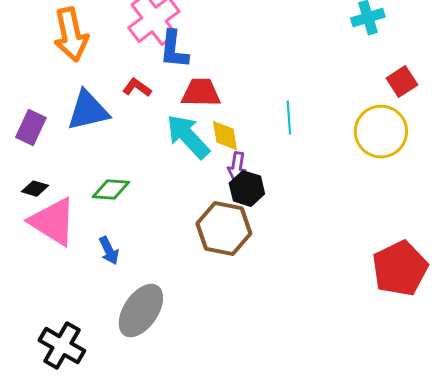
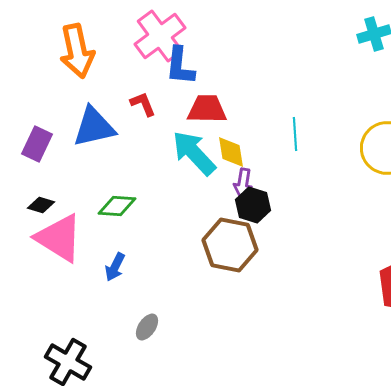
red L-shape: (137, 88) -> (143, 104), turned 32
blue arrow: (109, 251) -> (115, 267), turned 52
gray ellipse: (141, 311) -> (147, 327), size x0.5

